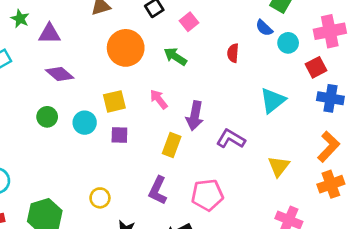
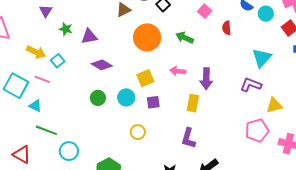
pink square: (189, 22) -> (205, 11), moved
pink arrow: (159, 99) -> (178, 71), turned -35
purple L-shape: (231, 139) -> (251, 85), moved
yellow triangle: (279, 166) -> (274, 105), turned 48
pink pentagon: (207, 195) -> (257, 130), moved
yellow circle: (100, 198) -> (138, 132), moved

